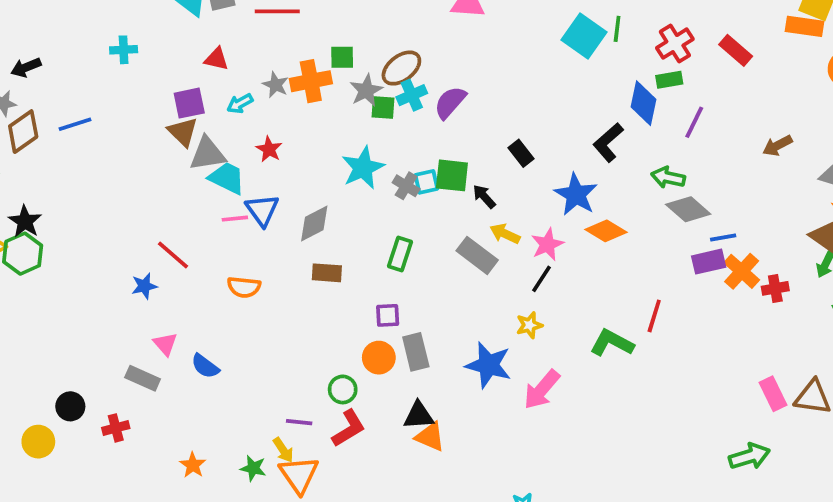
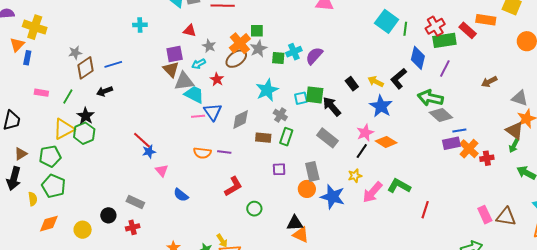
orange rectangle: (804, 26) -> (486, 20), moved
green line: (617, 29) -> (405, 29), moved
black arrow: (26, 67) -> (105, 91), moved
brown ellipse: (401, 68) -> (236, 59), moved
green rectangle: (669, 80) -> (444, 40), moved, size x1.6
orange cross: (311, 81) -> (240, 43), turned -30
gray star: (276, 85) -> (209, 46), moved
gray star: (366, 90) -> (258, 49), moved
cyan arrow: (240, 103) -> (199, 64), moved
green arrow: (668, 178) -> (430, 98), size x1.4
gray cross: (406, 186) -> (280, 115), moved
black arrow: (484, 197) -> (332, 106), size x1.5
orange diamond: (606, 231) -> (386, 142), moved
yellow arrow: (505, 234) -> (376, 82), moved
red line: (173, 255) -> (142, 140), moved
brown rectangle: (327, 273) -> (263, 138), moved
red line: (654, 316) -> (425, 210), moved
pink triangle: (165, 344) -> (162, 171), moved
gray rectangle: (416, 352) -> (312, 171), moved
orange circle: (379, 358) -> (307, 189), moved
gray rectangle: (143, 378) -> (135, 202), moved
pink arrow: (542, 390) -> (372, 192), moved
purple line: (299, 422) -> (224, 152), moved
red L-shape: (349, 428) -> (233, 186), moved
yellow circle: (38, 442) -> (83, 230), moved

